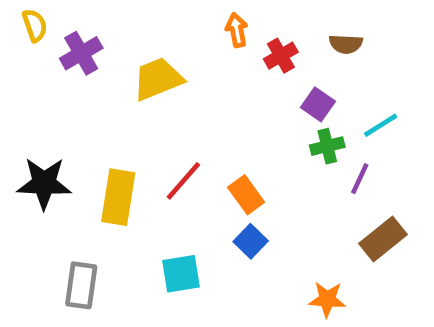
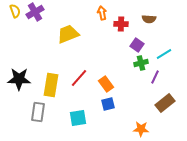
purple cross: (81, 53) -> (35, 12), moved
red cross: (281, 56) -> (121, 24), turned 32
blue square: (251, 241) -> (108, 104), turned 32
gray rectangle: (81, 285) -> (38, 112), moved

